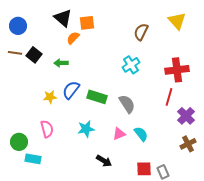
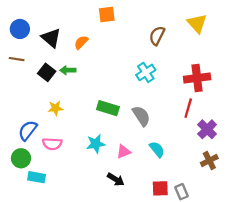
black triangle: (63, 18) -> (51, 38), moved
orange square: (87, 23) -> (107, 14), moved
black square: (34, 55) -> (47, 72), moved
blue semicircle: (71, 90) -> (28, 130), moved
pink semicircle: (47, 129) -> (52, 144), turned 108
pink triangle: (119, 134) -> (124, 152), moved

